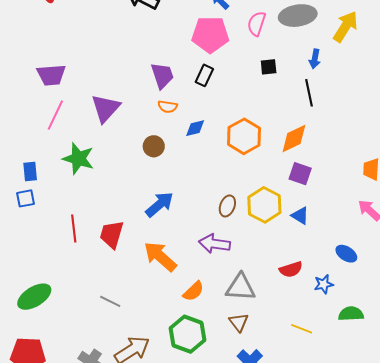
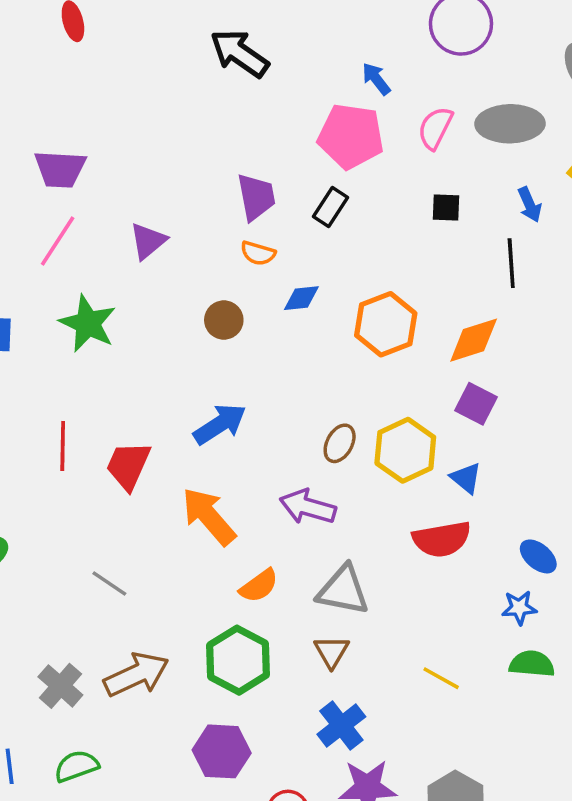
blue arrow: (315, 59) -> (530, 205), turned -42
purple triangle: (106, 108) -> (148, 241), size x0.7
red semicircle: (291, 269) -> (442, 539), moved, size x1.4
blue star: (324, 284) -> (519, 608), moved

